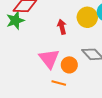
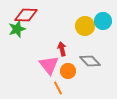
red arrow: (62, 27) -> (62, 49), moved
orange line: (59, 83) -> (58, 88), turned 48

